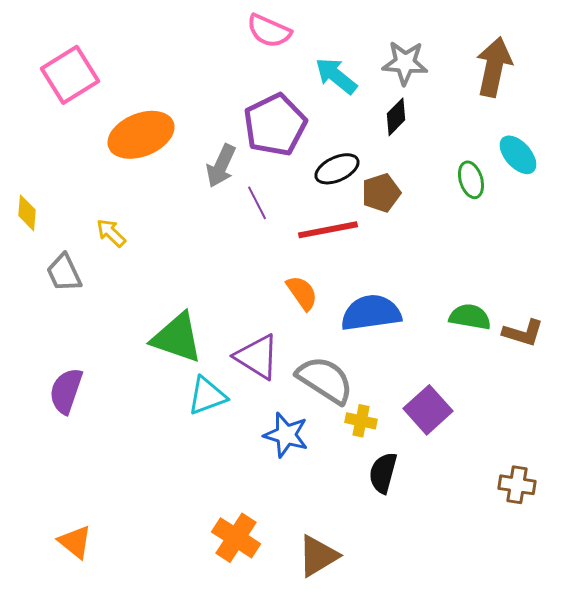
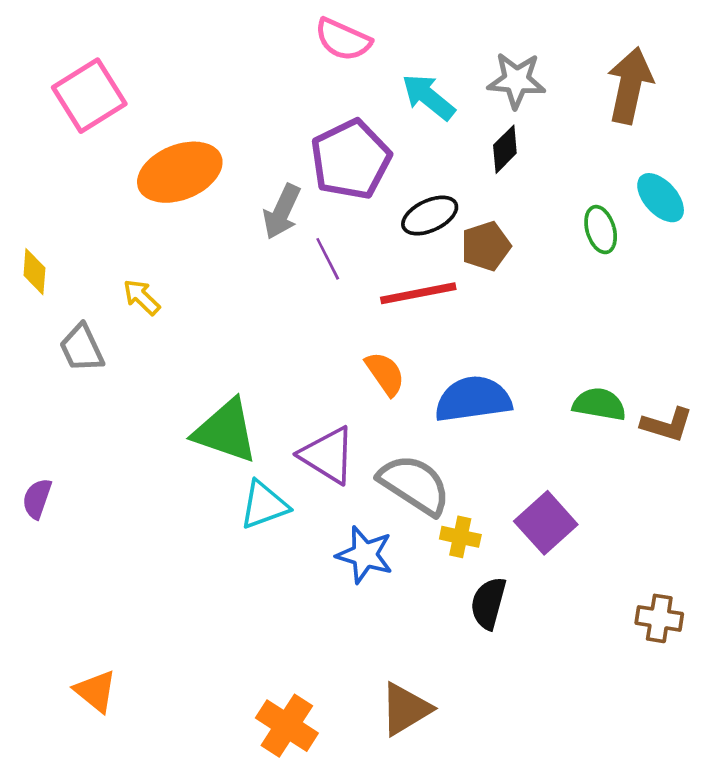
purple semicircle: (66, 391) -> (37, 499), moved, size x0.7
orange cross: (236, 538) -> (287, 726), moved

